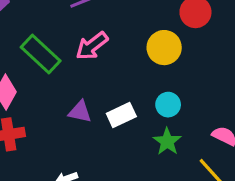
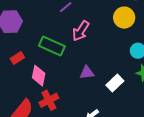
white rectangle: (121, 115) -> (115, 83), moved

